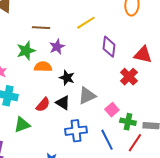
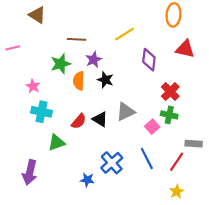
red triangle: (143, 55) -> (185, 49), moved
orange semicircle: (43, 67) -> (79, 81), turned -90
black star: (67, 78) -> (105, 80), moved
green cross: (128, 122) -> (169, 115), moved
blue cross: (76, 131) -> (112, 163), moved, turned -35

